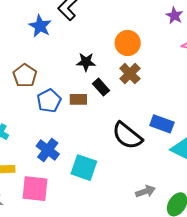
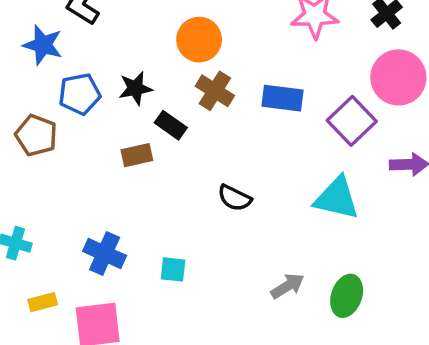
blue pentagon: (49, 101) -> (80, 94), moved, turned 30
blue rectangle: (162, 124) -> (283, 98), moved
black semicircle: (127, 136) -> (235, 198), size x0.6
cyan square: (84, 168) -> (173, 269), size x0.6

